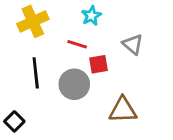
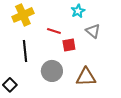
cyan star: (91, 16) -> (78, 11), moved
gray circle: (74, 84) -> (52, 71), moved

